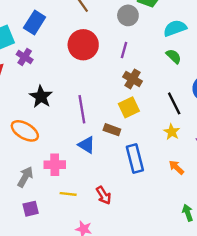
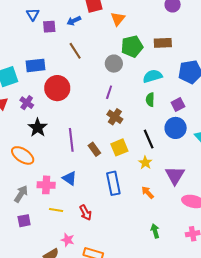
blue rectangle: (35, 23) -> (36, 65), turned 48
red circle: (83, 45) -> (57, 88), moved
green semicircle: (174, 56) -> (150, 100), turned -136
purple cross: (25, 57) -> (27, 103), moved
yellow square: (129, 107) -> (119, 147), moved
brown rectangle: (112, 130) -> (94, 149), moved, turned 32
blue triangle: (87, 145) -> (70, 178), moved

